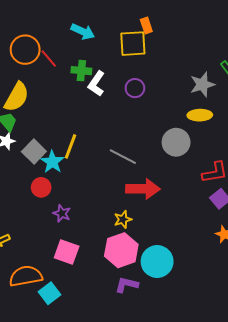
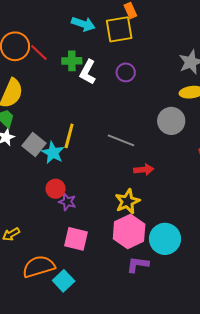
cyan arrow: (83, 32) -> (83, 24), moved
red circle: (41, 187) -> (56, 189), moved
red arrow: (143, 189) -> (144, 170), size x0.6
yellow star: (123, 219) -> (127, 201), size x1.4

